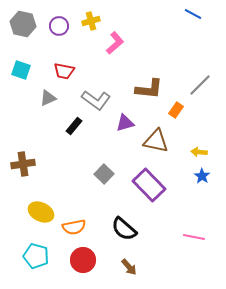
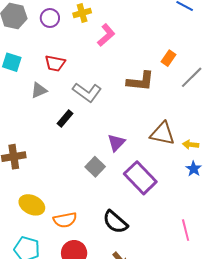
orange rectangle: (176, 110) -> (169, 58), moved
purple triangle: (125, 123) -> (116, 143), moved, turned -30
brown triangle: (156, 141) -> (162, 134), moved
pink line: (194, 237) -> (186, 230), turned 65

